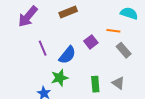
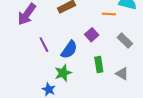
orange line: (113, 31) -> (109, 14), moved
green rectangle: (95, 84) -> (99, 65), moved

